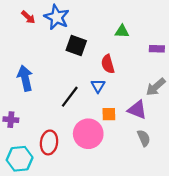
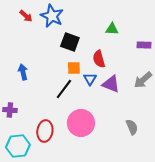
blue arrow: (25, 78) -> (23, 72), size x0.7
purple triangle: (137, 110) -> (111, 84), moved
orange square: (109, 114) -> (74, 68), moved

